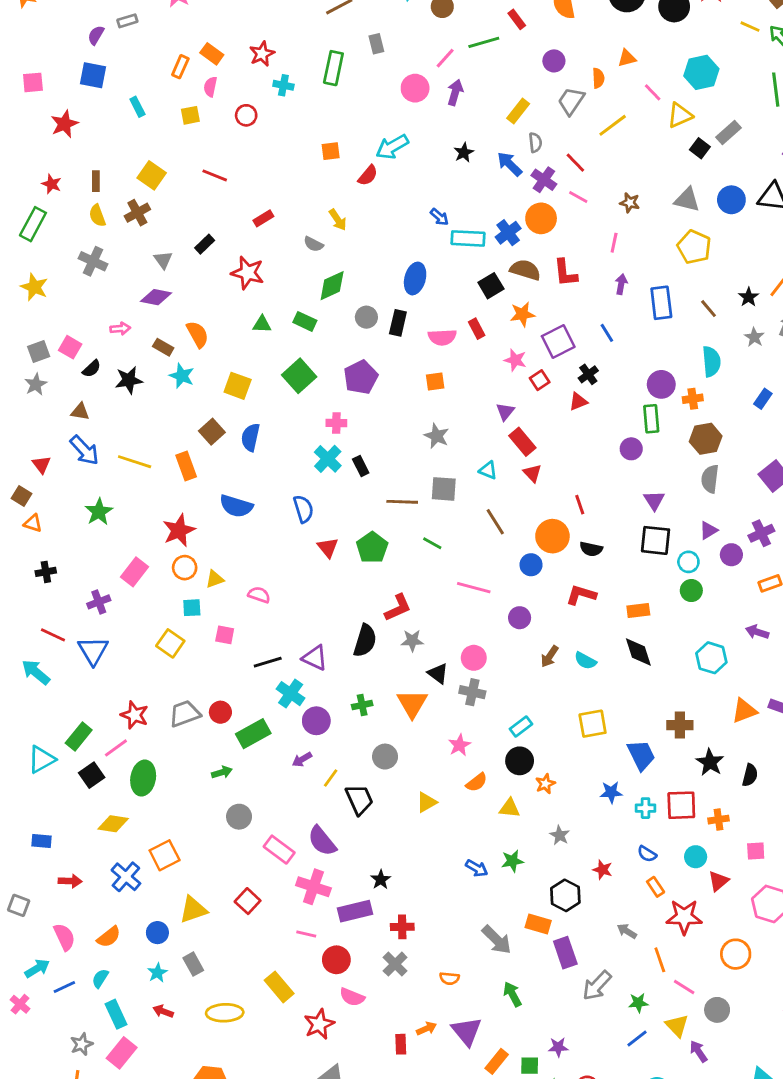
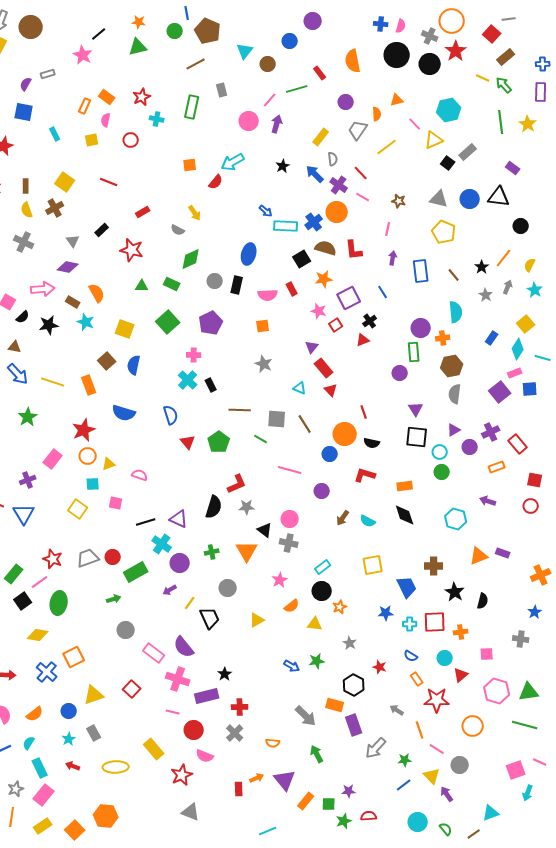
pink arrow: (120, 329) -> (43, 289), size x1.6
gray square: (444, 489) -> (277, 419), moved

